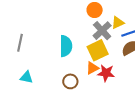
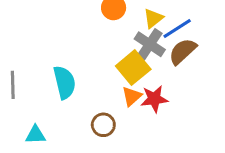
gray cross: (102, 31) -> (150, 44), moved
cyan semicircle: (66, 46) -> (65, 82), moved

